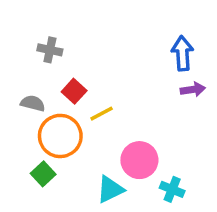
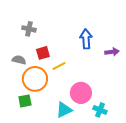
blue arrow: (182, 53) -> (86, 39), moved
red square: (74, 91) -> (43, 53), turned 32
green square: (43, 174) -> (25, 101), turned 32

